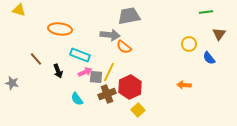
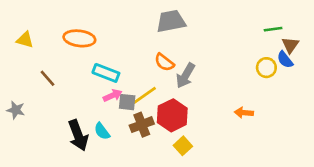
yellow triangle: (19, 10) -> (25, 40), moved
green line: (206, 12) -> (273, 29), moved
gray arrow: (110, 35) -> (186, 76), moved, turned 114
yellow circle: (189, 44) -> (266, 68), moved
blue semicircle: (209, 58) -> (285, 60), moved
black arrow: (58, 71) -> (78, 135), moved, size x1.6
yellow line: (109, 72) -> (144, 95), turned 30

